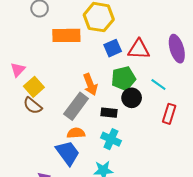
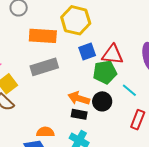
green pentagon: (123, 78) -> (105, 72), moved
orange arrow: (90, 84) -> (79, 98), moved, turned 125
gray rectangle: (76, 106) -> (44, 67), moved, turned 32

